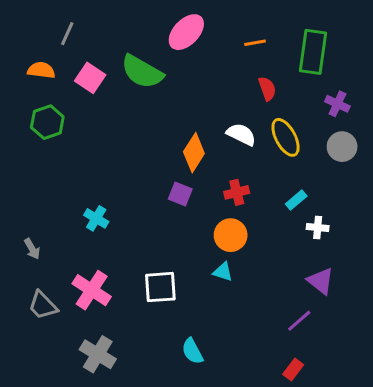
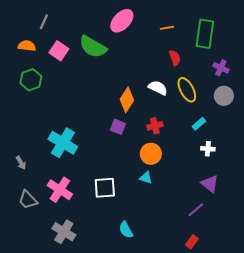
cyan rectangle: (296, 200) -> (199, 124), moved
cyan cross: (96, 218) -> (63, 143), size x1.8

